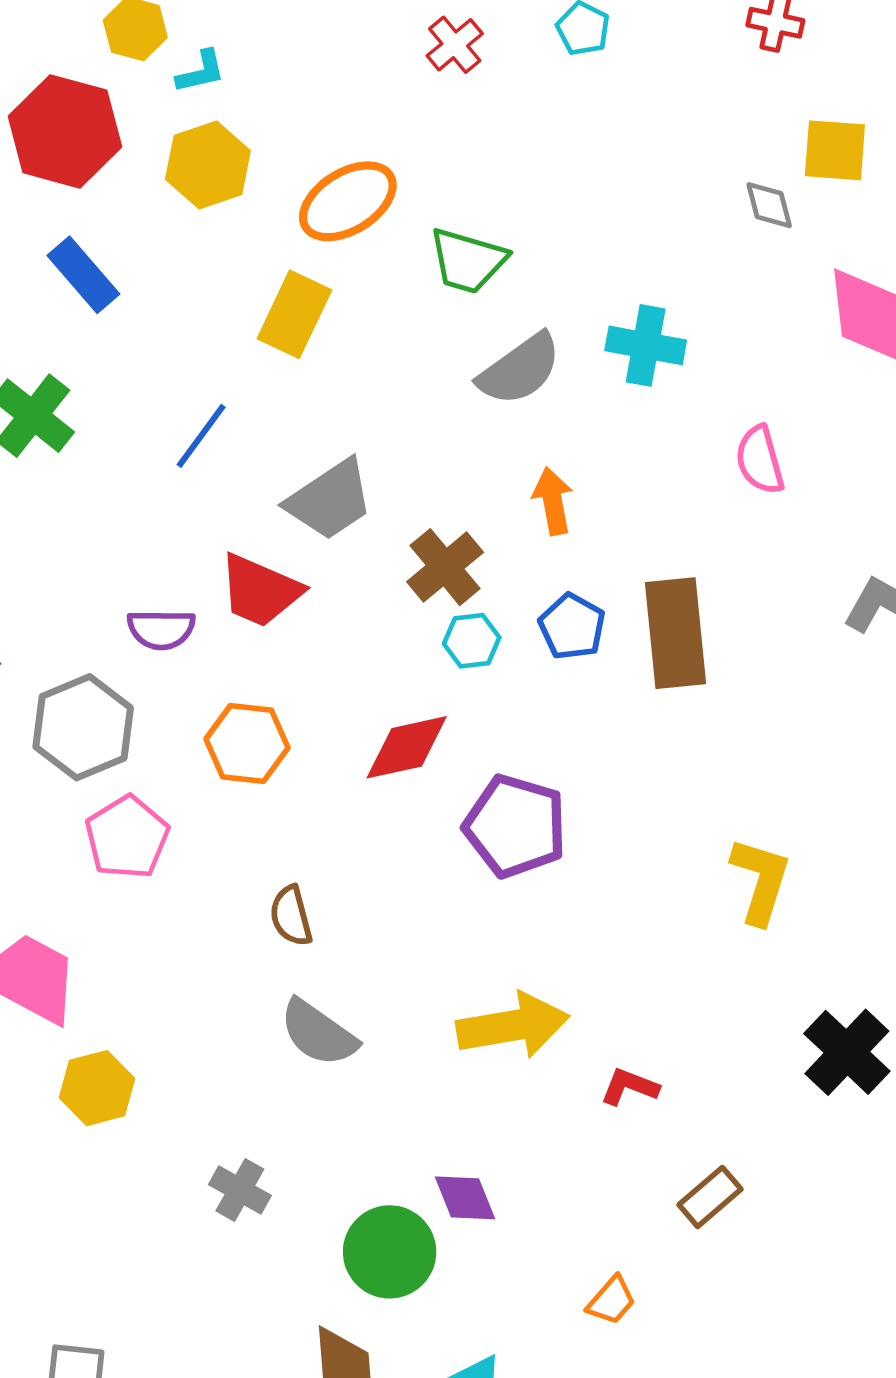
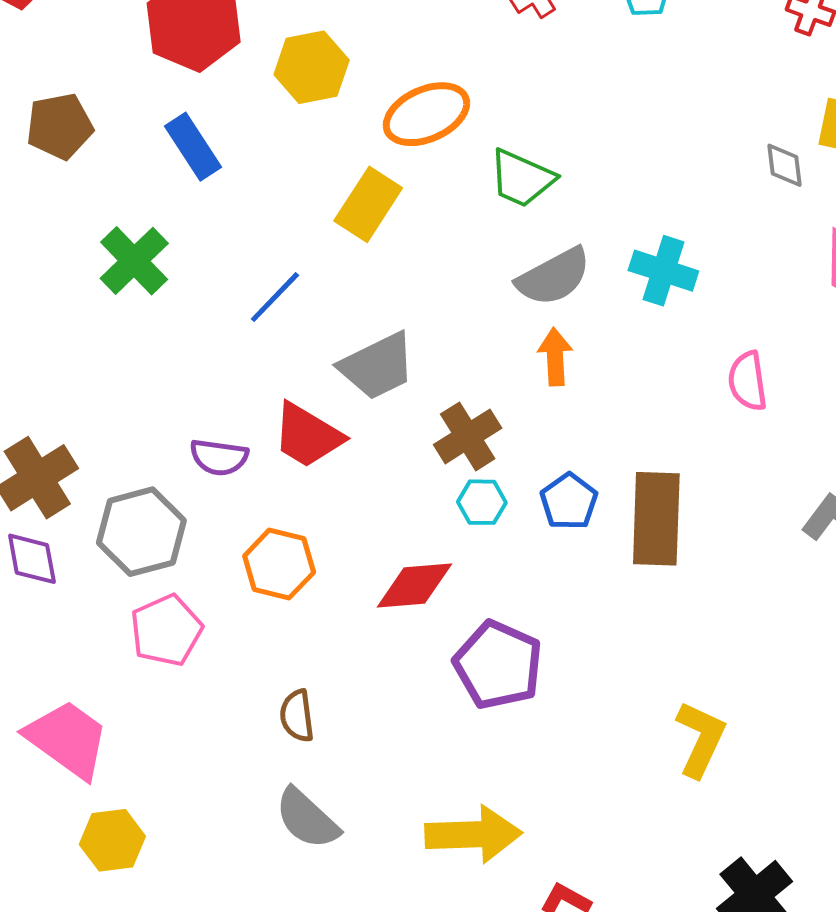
orange arrow: (553, 501) -> (555, 357), moved

